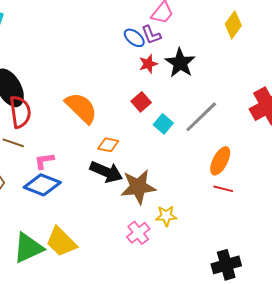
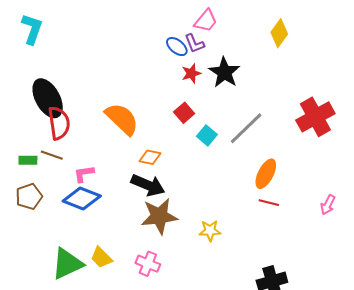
brown star: (138, 187) -> (159, 216), moved
pink cross: (138, 233) -> (148, 264), moved, turned -30
yellow trapezoid: (61, 242) -> (101, 258), size x0.7

